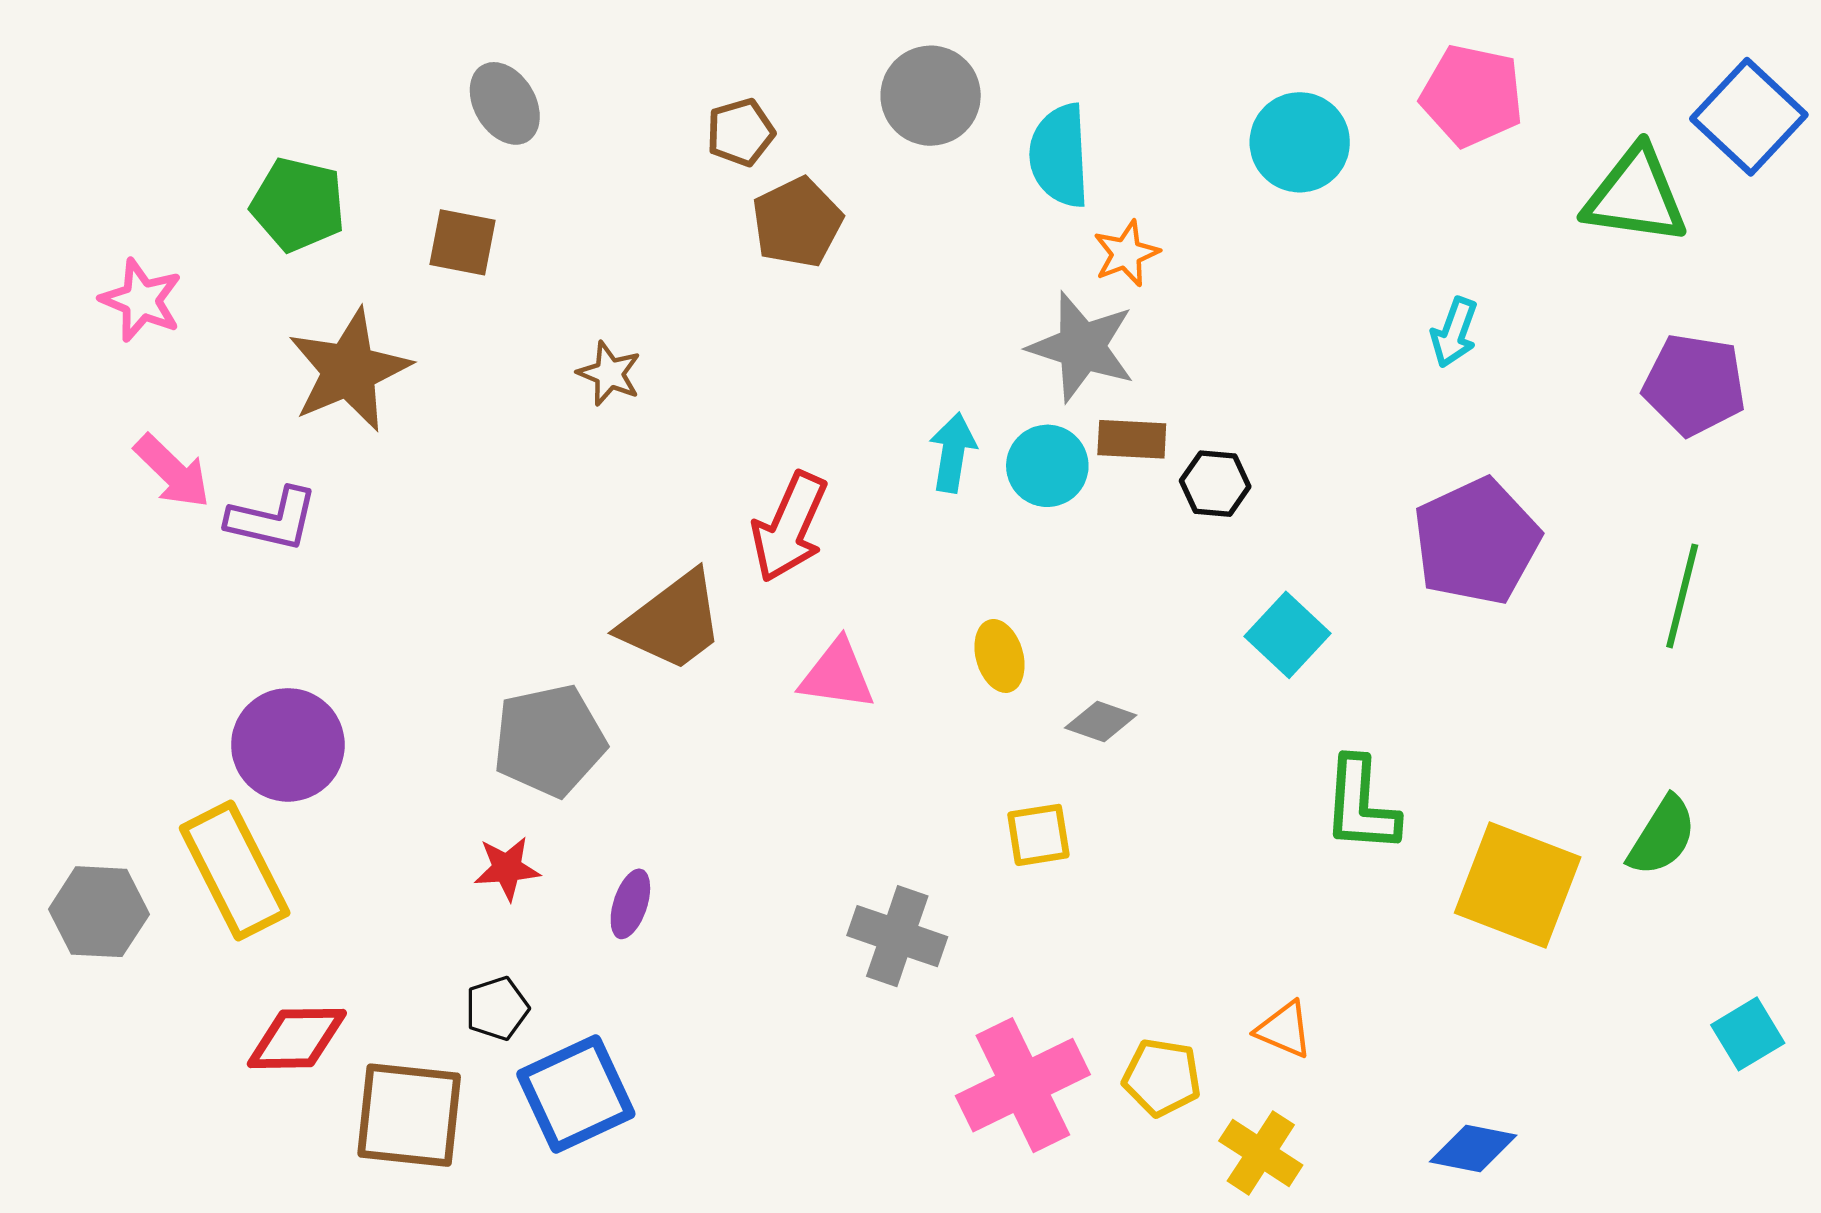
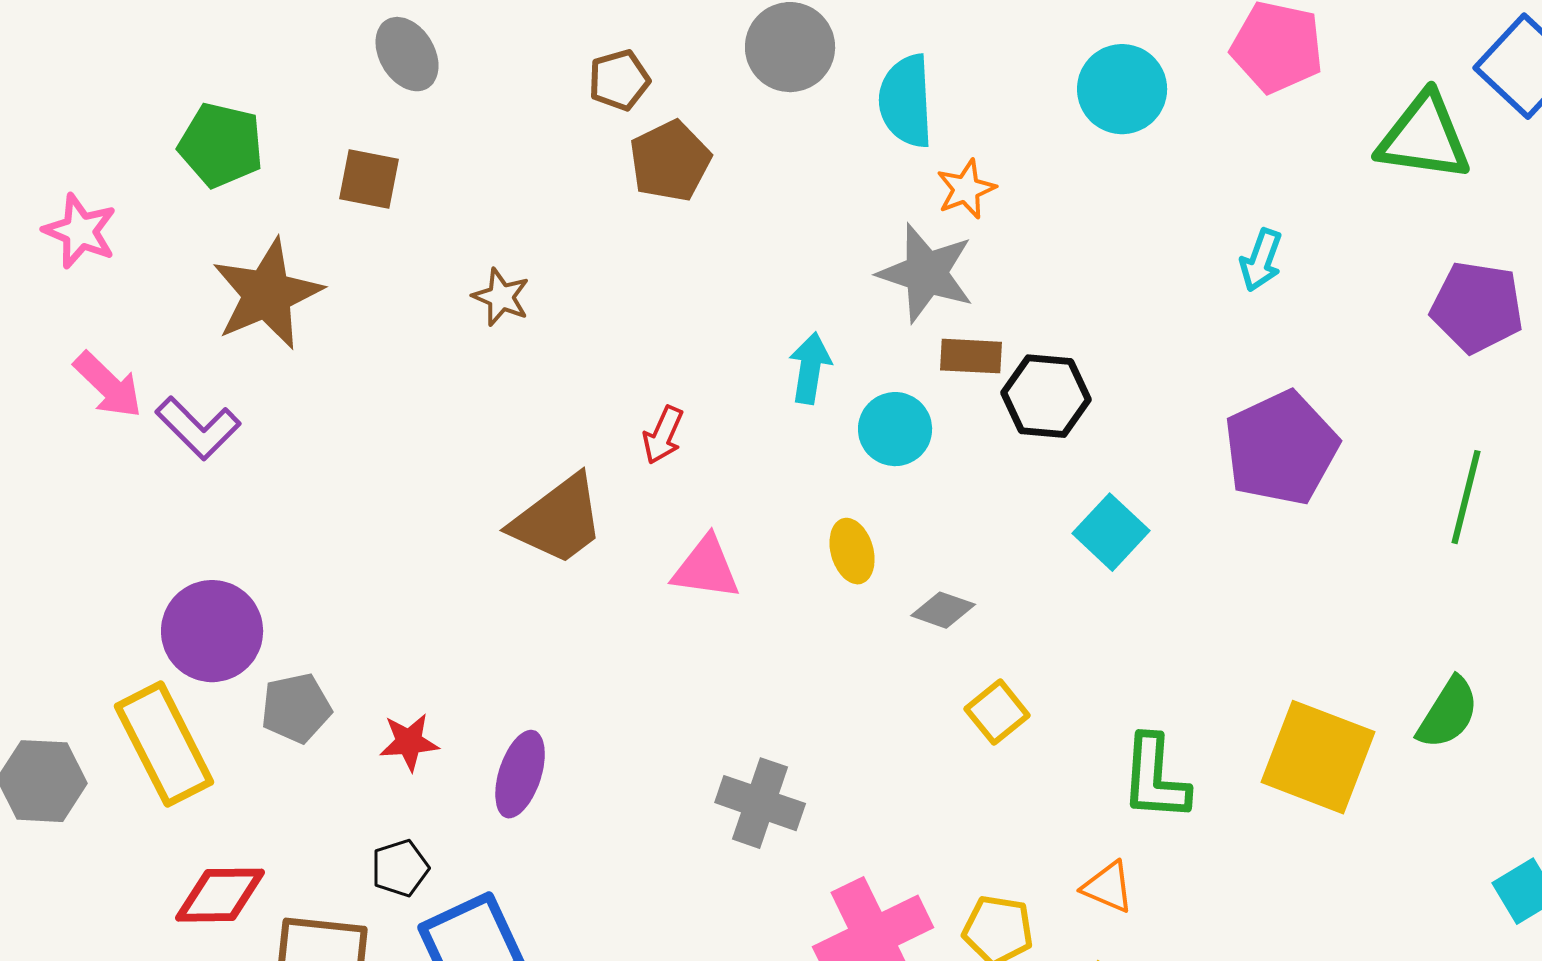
cyan circle: (1047, 466) -> (895, 429), moved
black hexagon: (1215, 484) -> (1046, 396), size x1.4
purple L-shape: (272, 519) -> (198, 428), turned 32
red arrow: (789, 527) -> (663, 435), size x0.6
gray pentagon: (549, 740) -> (296, 708), moved, size x0.7
green L-shape: (1361, 805) -> (1155, 778), moved
yellow square: (1038, 835) -> (997, 712), moved, turned -30
purple ellipse: (630, 904) -> (520, 774), size x1.4

